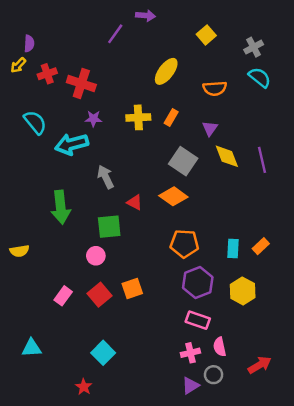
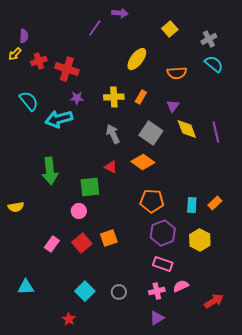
gray arrow: (106, 177) -> (113, 134), moved
pink semicircle: (220, 347) -> (181, 286), turned 77
gray circle: (214, 375) -> (119, 292), moved

